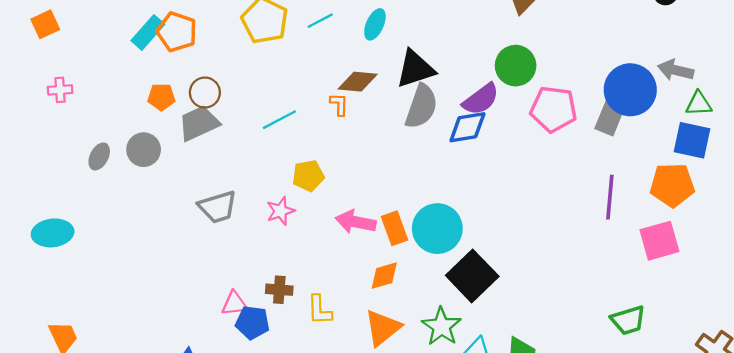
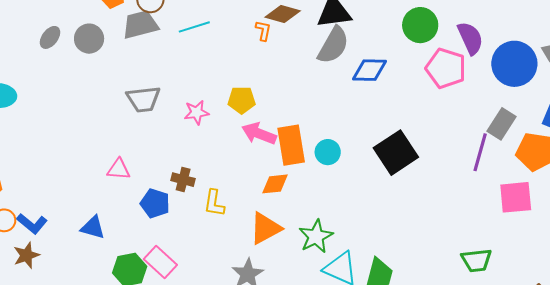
purple semicircle: (481, 99) -> (470, 38), moved, turned -88
gray rectangle: (610, 117) -> (502, 124), moved
cyan line: (279, 120) -> (194, 27), moved
yellow pentagon: (308, 176) -> (242, 100), moved
orange rectangle: (394, 228) -> (291, 145), size x1.4
cyan circle: (437, 229) -> (328, 152), size x0.6
black square: (472, 276) -> (396, 153), moved
pink triangle: (234, 304) -> (119, 169), moved

